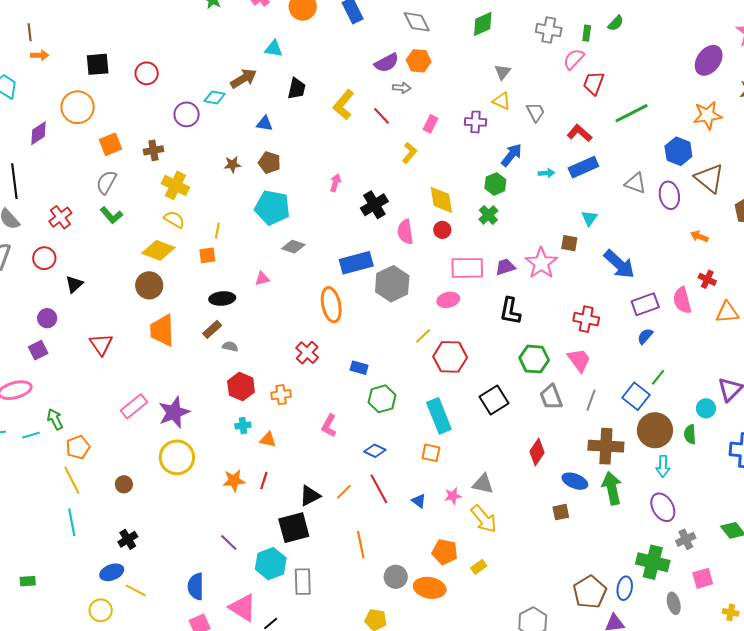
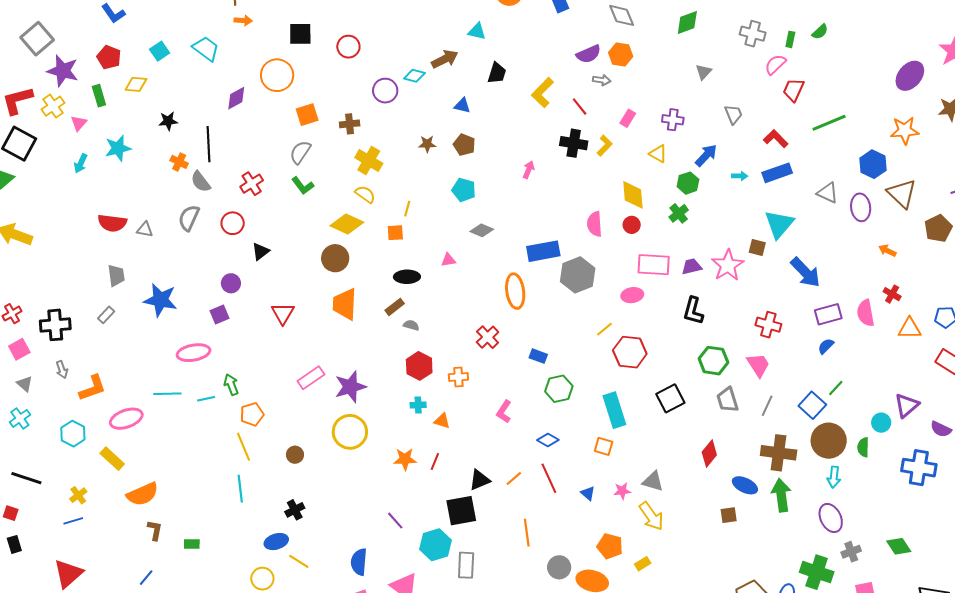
yellow triangle: (502, 101) -> (658, 154), moved
black cross: (374, 205) -> (574, 143), moved, turned 36
cyan pentagon: (272, 208) -> (464, 190), size x0.7
cyan triangle: (589, 218) -> (779, 224), size x1.8

